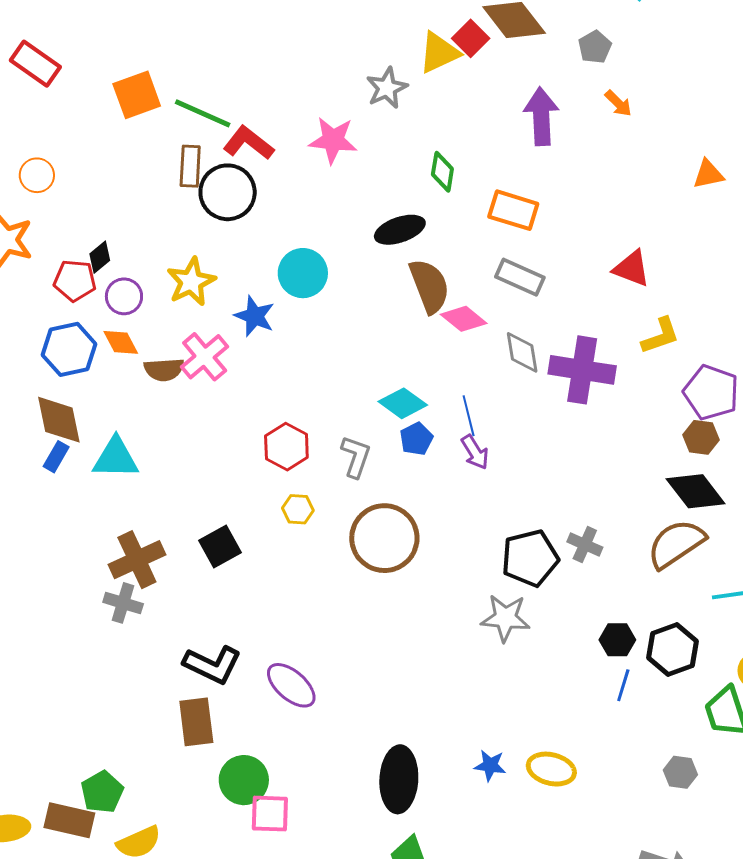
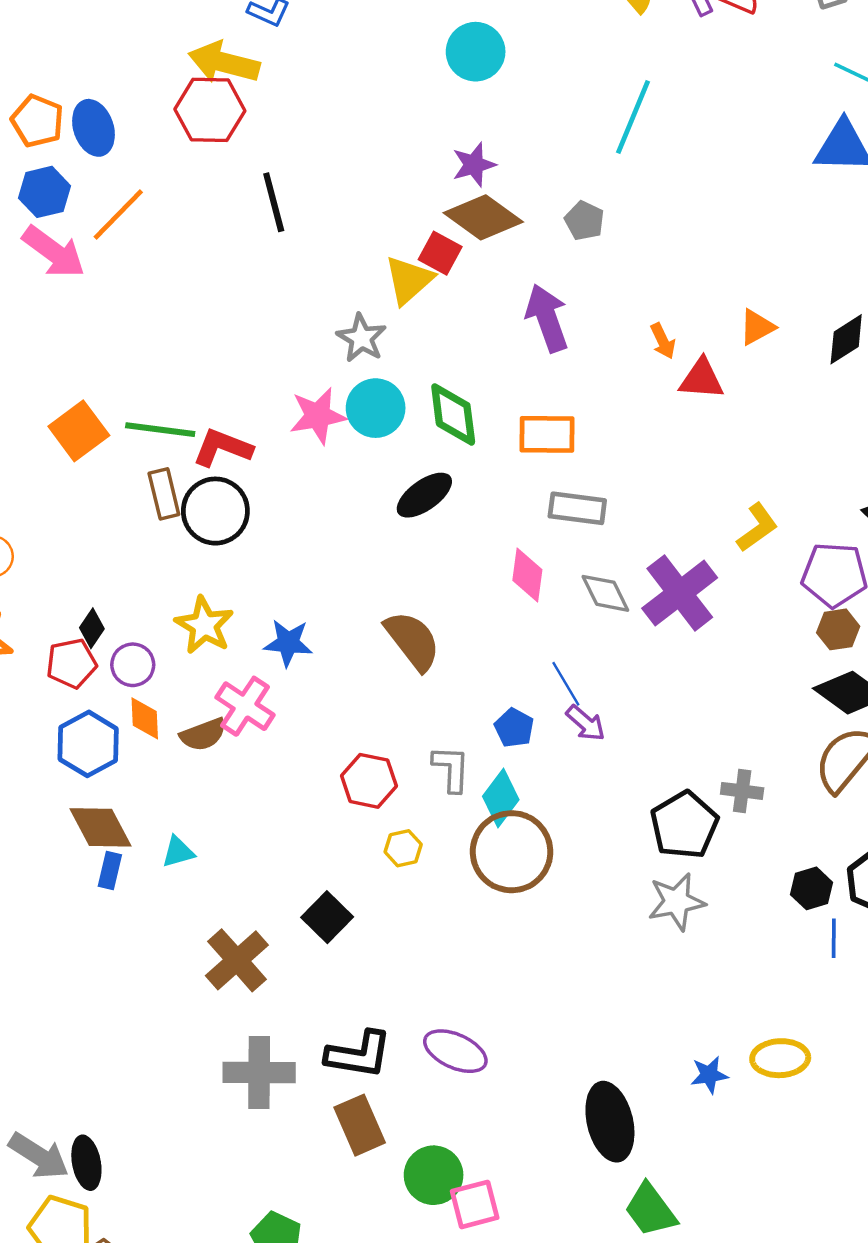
orange arrow: (618, 103) -> (663, 341), moved, turned 36
green diamond: (442, 172) -> (453, 415), size x1.4
red triangle: (632, 268) -> (702, 379), moved
cyan circle: (303, 273) -> (376, 408), moved
brown semicircle: (429, 286) -> (413, 641), moved
pink diamond: (464, 319) -> (527, 575), turned 75
orange diamond: (121, 342) -> (145, 718), turned 42
purple cross: (582, 370) -> (680, 593), turned -30
cyan diamond: (403, 403) -> (501, 798), moved, turned -72
cyan triangle: (116, 458) -> (178, 852), size x0.6
gray cross: (123, 603) -> (259, 1073), moved, size x1.5

